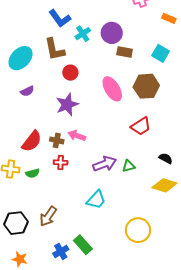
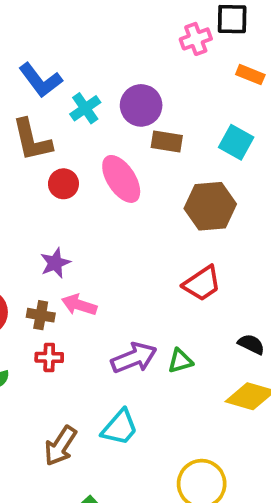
pink ellipse: (112, 89) -> (121, 179), moved
purple star: (67, 105) -> (55, 263), moved, size x0.7
brown arrow: (48, 216) -> (60, 446), moved

